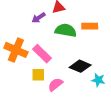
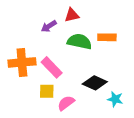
orange cross: (16, 50) -> (22, 62), turned -30

